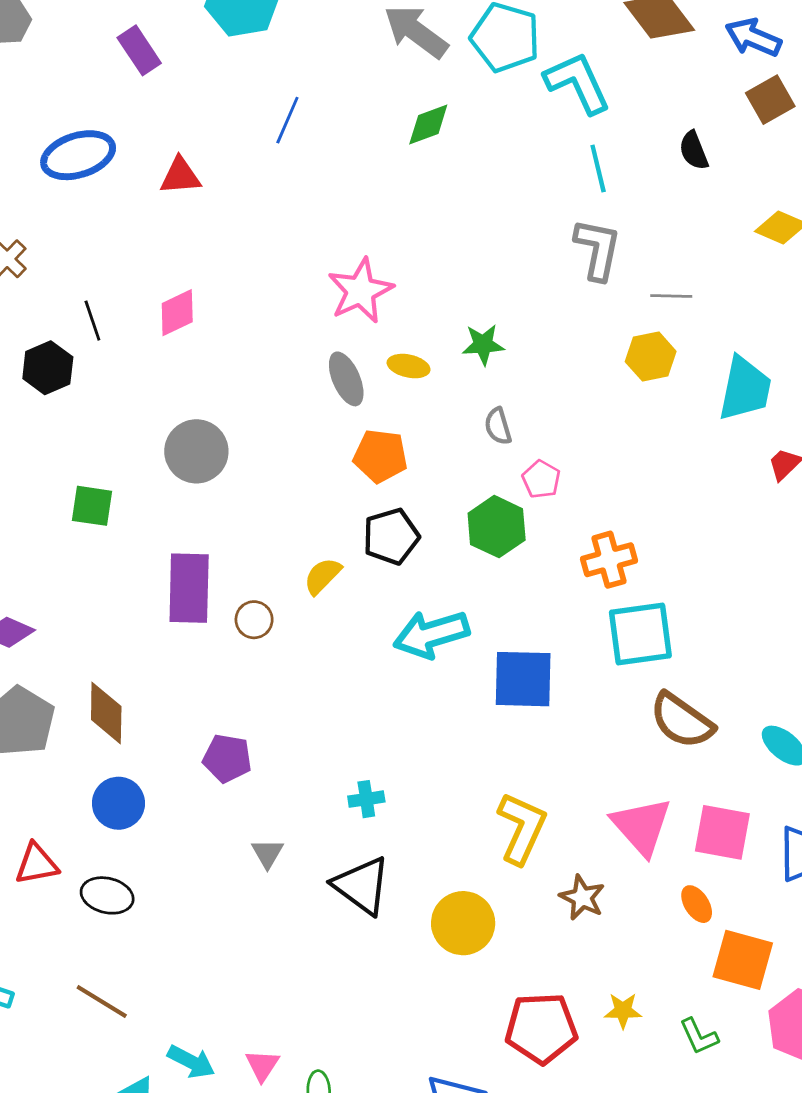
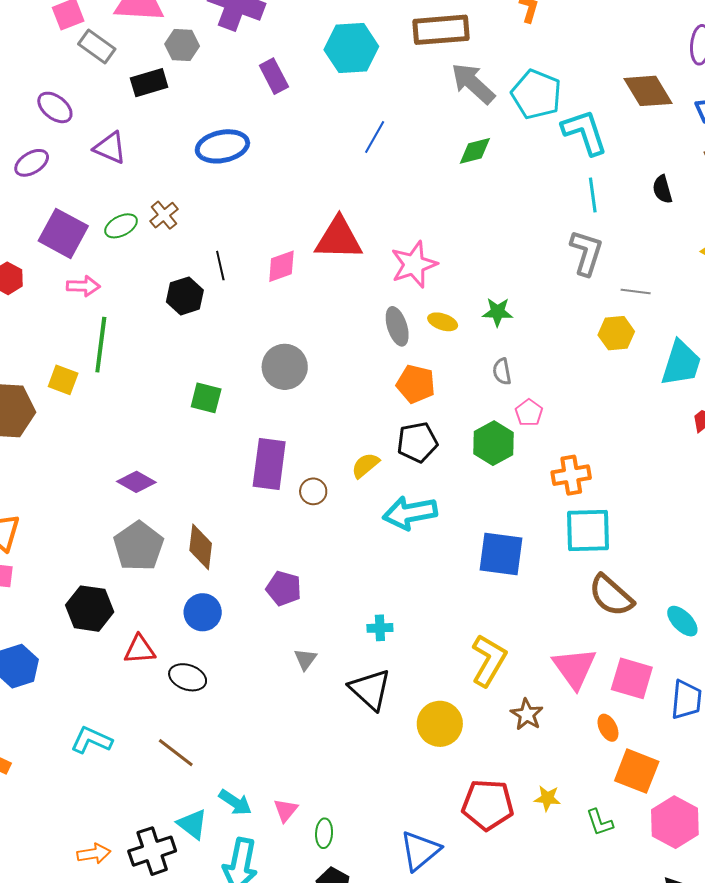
red triangle: (180, 176) -> (339, 239), moved, size x1.6
cyan arrow: (431, 634) -> (410, 513), moved

